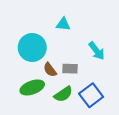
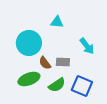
blue square: (91, 95) -> (82, 86), turned -30

